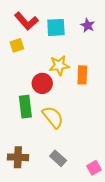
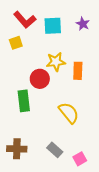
yellow semicircle: (53, 117) -> (69, 113), moved
pink square: (94, 168) -> (80, 159), moved

